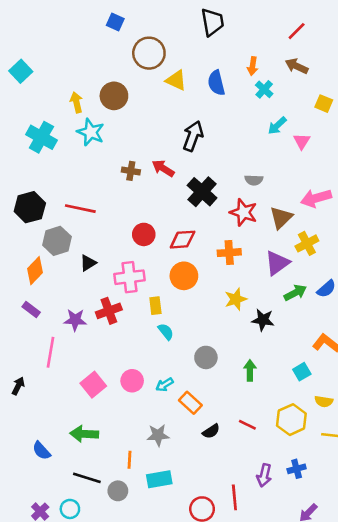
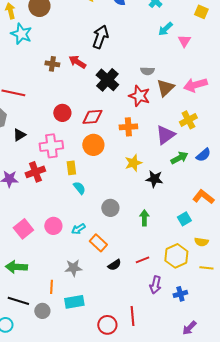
brown triangle: (281, 218) -> (165, 88), moved
red line: (247, 425) -> (142, 260), turned -48
purple arrow: (264, 475) -> (155, 285), moved

